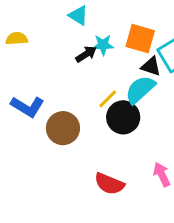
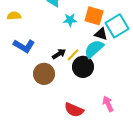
black arrow: (86, 54) -> (59, 54), moved
blue L-shape: (27, 107) -> (24, 46), moved

